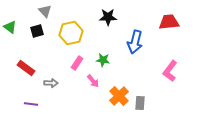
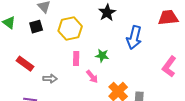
black star: (108, 17) -> (107, 13), turned -30
pink rectangle: (77, 63) -> (76, 59), turned -32

